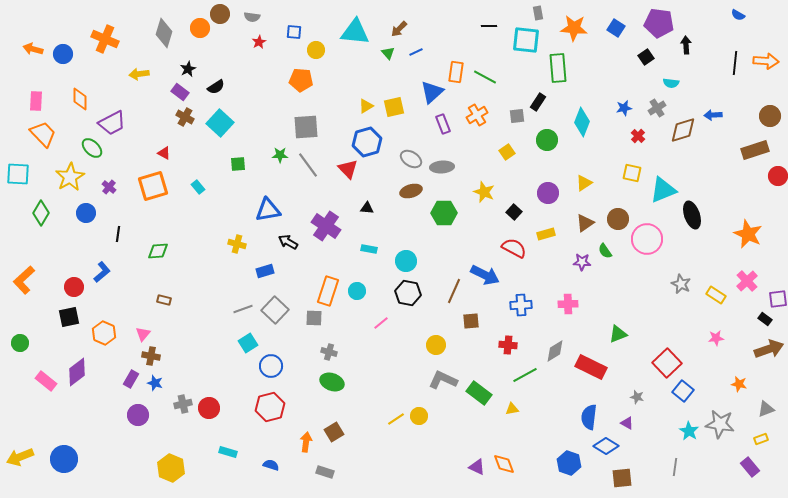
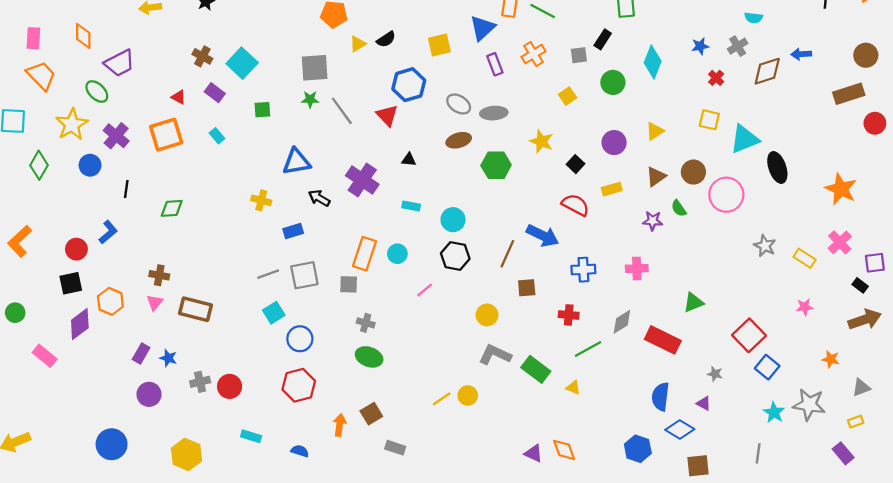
black semicircle: (216, 87) -> (386, 39), moved
purple rectangle: (180, 92) -> (215, 93), moved
yellow triangle: (366, 106) -> (358, 44), moved
gray square: (306, 127) -> (315, 68), moved
purple cross: (109, 187) -> (116, 136), size x1.6
brown rectangle: (164, 300) -> (196, 309), moved, size x2.0
gray square: (275, 310) -> (304, 275), turned 36
brown cross: (151, 356) -> (159, 275), moved
purple diamond: (77, 372) -> (80, 324), moved
yellow triangle: (512, 409) -> (573, 388), turned 32
blue circle: (64, 459) -> (112, 444), moved
gray rectangle: (325, 472) -> (395, 448), moved

